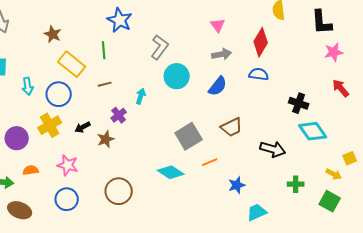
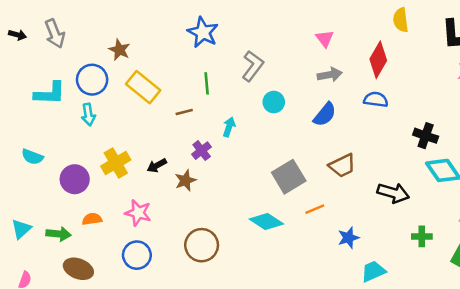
green line: (104, 50) -> (207, 83), moved
cyan circle: (177, 76) -> (274, 102), size x0.7
blue circle: (59, 94) -> (92, 80), moved

